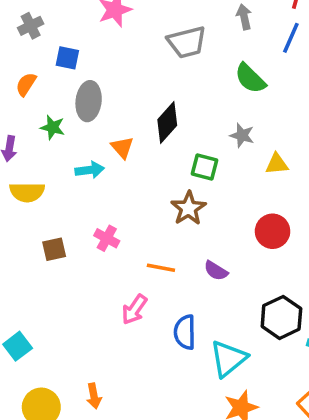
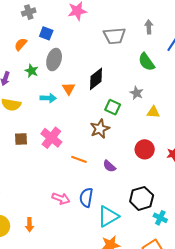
pink cross: (107, 238) -> (51, 138), size x1.5
pink arrow: (134, 309) -> (61, 198), moved, turned -114

